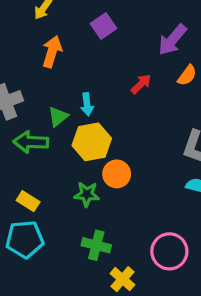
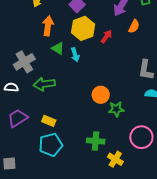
green triangle: (58, 117) -> (58, 48), moved, turned -40
yellow hexagon: (92, 142) -> (83, 28), moved
green star: (87, 194) -> (116, 109), moved

